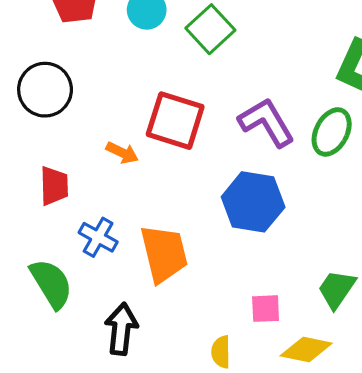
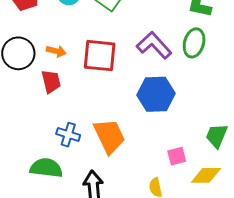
orange arrow: (122, 153) -> (56, 51), moved
red trapezoid: (54, 186) -> (51, 81), moved
green semicircle: (51, 284) -> (46, 168), turned -40

